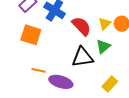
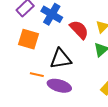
black triangle: (82, 57) -> (61, 59), moved

